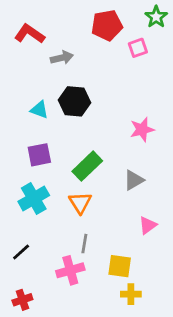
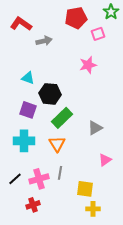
black hexagon: (75, 101) -> (50, 94), moved
pink star: (142, 130) -> (88, 65), moved
purple square: (39, 155) -> (28, 110), turned 30
cyan cross: (34, 198) -> (24, 141), turned 30
pink cross: (70, 270) -> (39, 179), moved
red cross: (22, 300) -> (33, 205), moved

